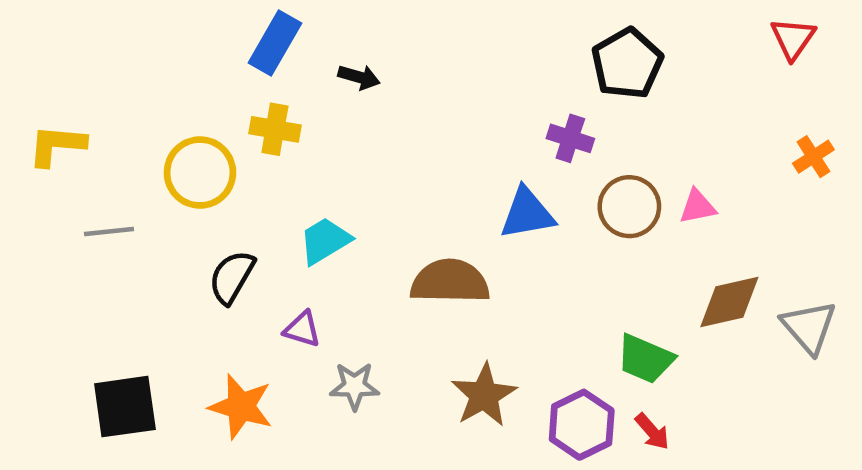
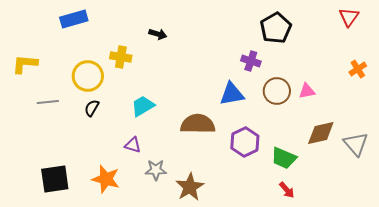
blue rectangle: (275, 43) -> (74, 19), moved, turned 44
black semicircle: (232, 277) -> (92, 108), moved, size x0.7
brown star: (484, 395) -> (190, 187), moved
purple hexagon: (582, 425) -> (245, 142), moved

